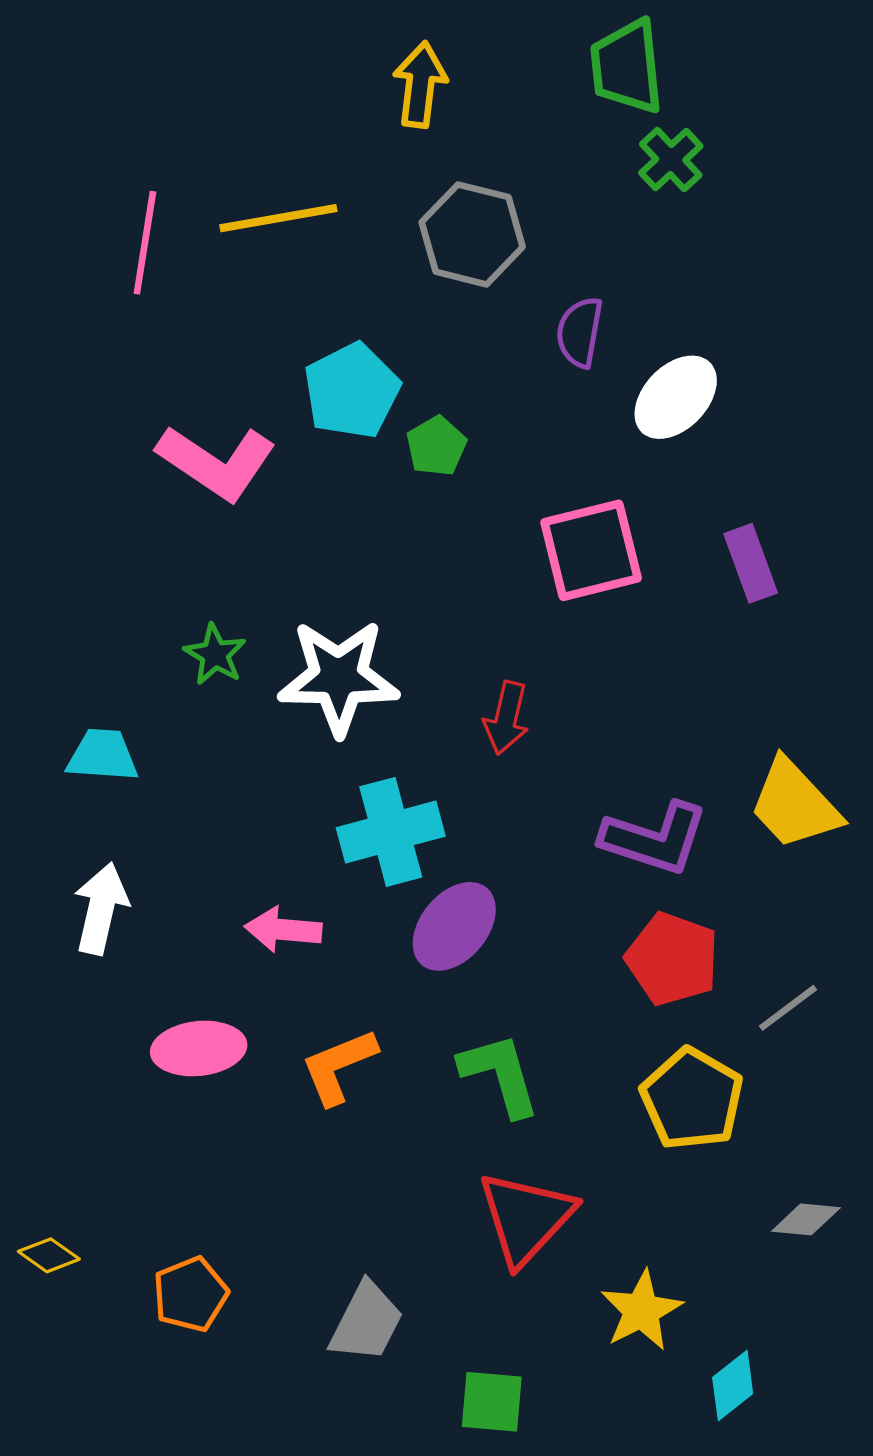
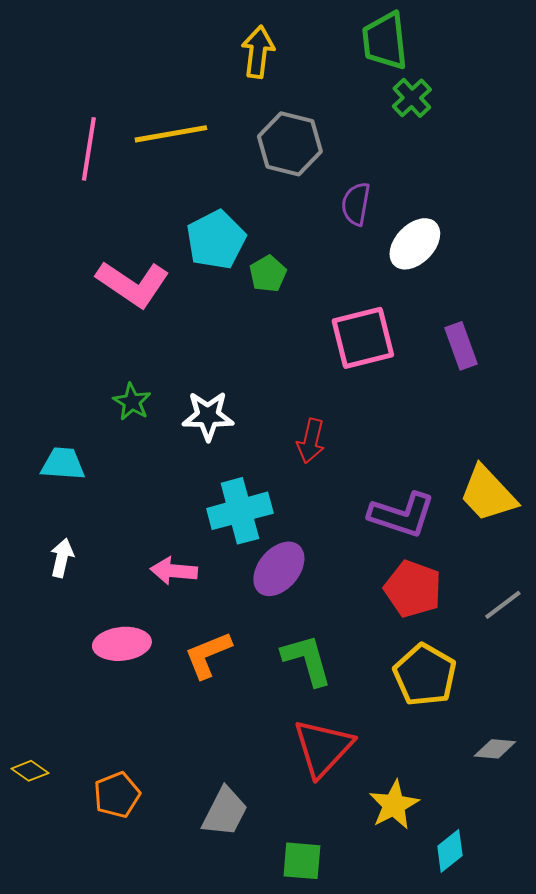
white star: (339, 677) -> (208, 416), size x0.7
white arrow: (101, 908) -> (62, 558), size x0.7
gray line: (788, 1008) -> (503, 605), moved

